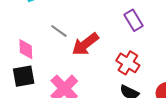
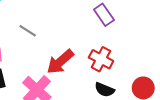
red arrow: (85, 44) -> (60, 62), moved

